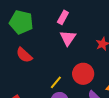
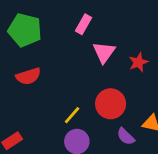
pink triangle: (68, 38) -> (104, 52), moved
red semicircle: (24, 55) -> (28, 76), turned -60

